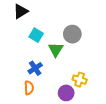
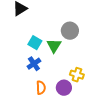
cyan square: (36, 35) -> (35, 43), moved
orange semicircle: (29, 88) -> (41, 88), moved

